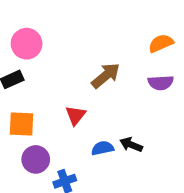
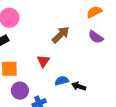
purple semicircle: (161, 83) -> (96, 37), turned 42
black arrow: (131, 145) -> (79, 86), moved

